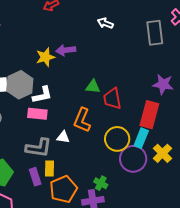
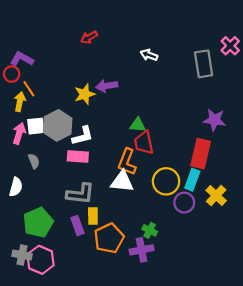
red trapezoid: (112, 99) -> (144, 143), moved
white triangle: (63, 137) -> (122, 182), moved, size x1.6
purple circle: (133, 159) -> (184, 203), size x0.7

